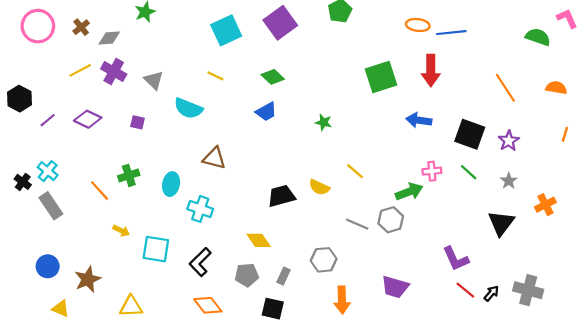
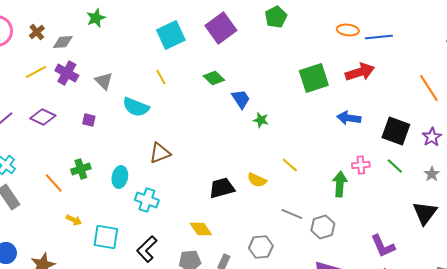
red arrow: (431, 70) -> (360, 72), turned -108
yellow line: (215, 76) -> (161, 77), turned 35
blue trapezoid: (266, 112) -> (241, 99), moved, turned -95
brown triangle: (214, 158) -> (160, 153), turned -35
green arrow: (409, 192) -> (340, 184), turned -65
gray hexagon: (391, 220) -> (323, 227), moved

